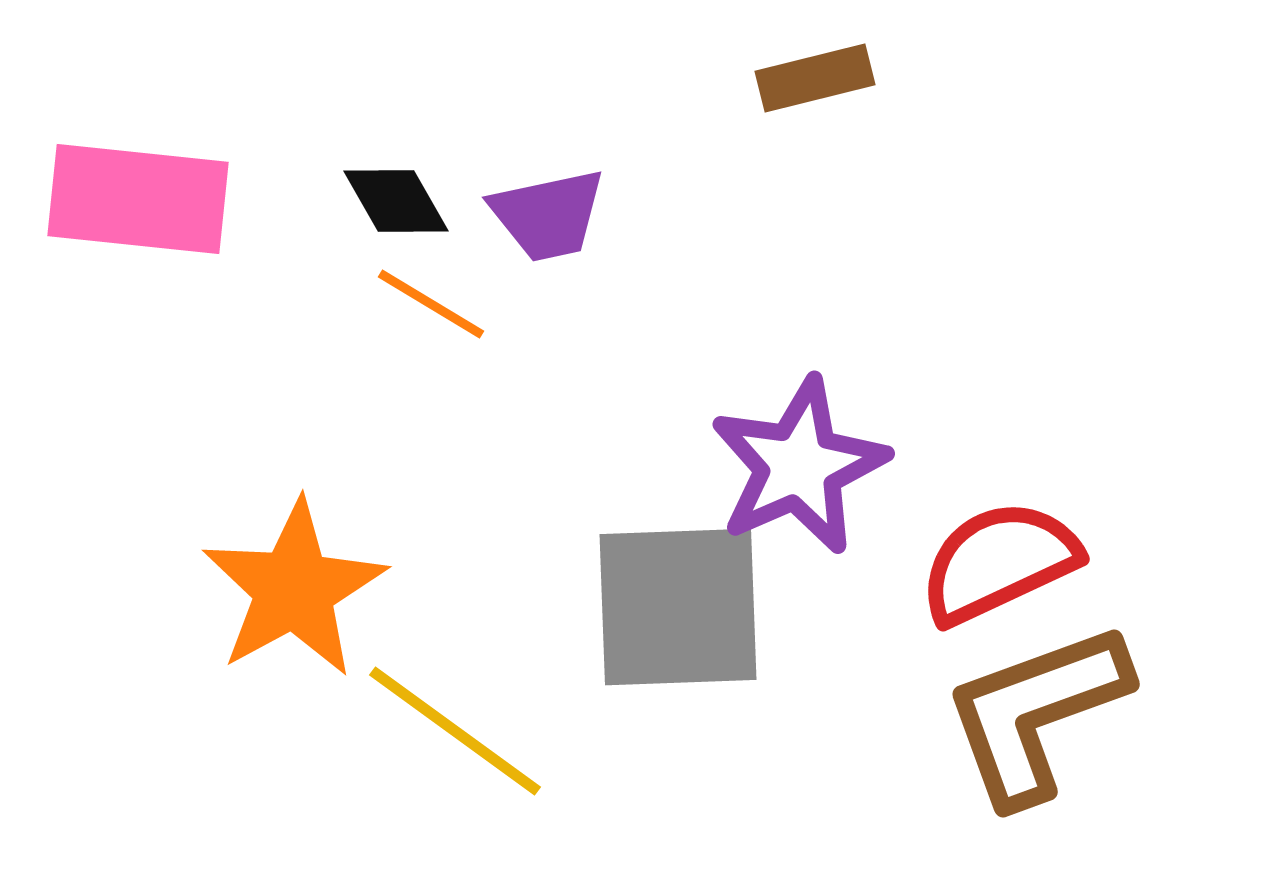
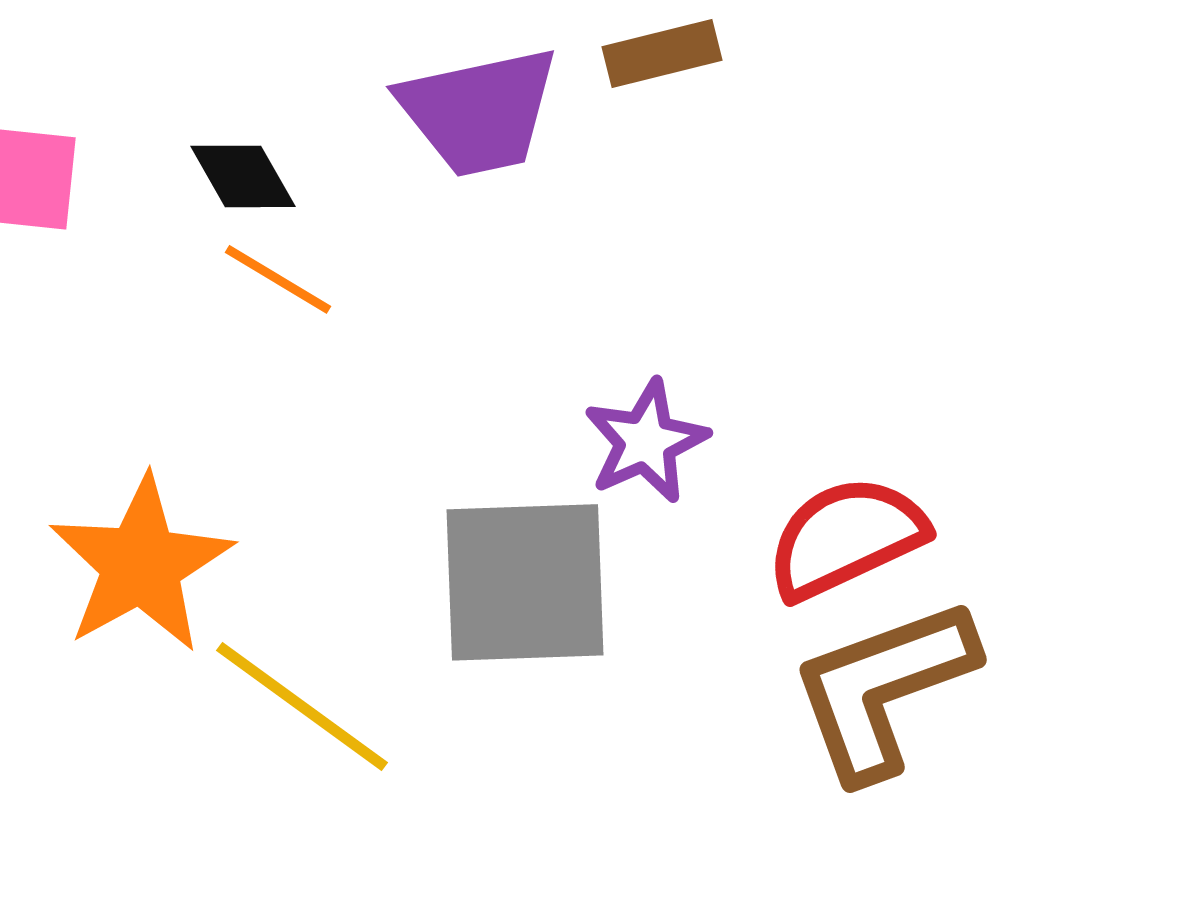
purple trapezoid: (548, 215) -> (479, 111), moved, size x1.4
purple star: (799, 466) -> (646, 441), size x0.7

